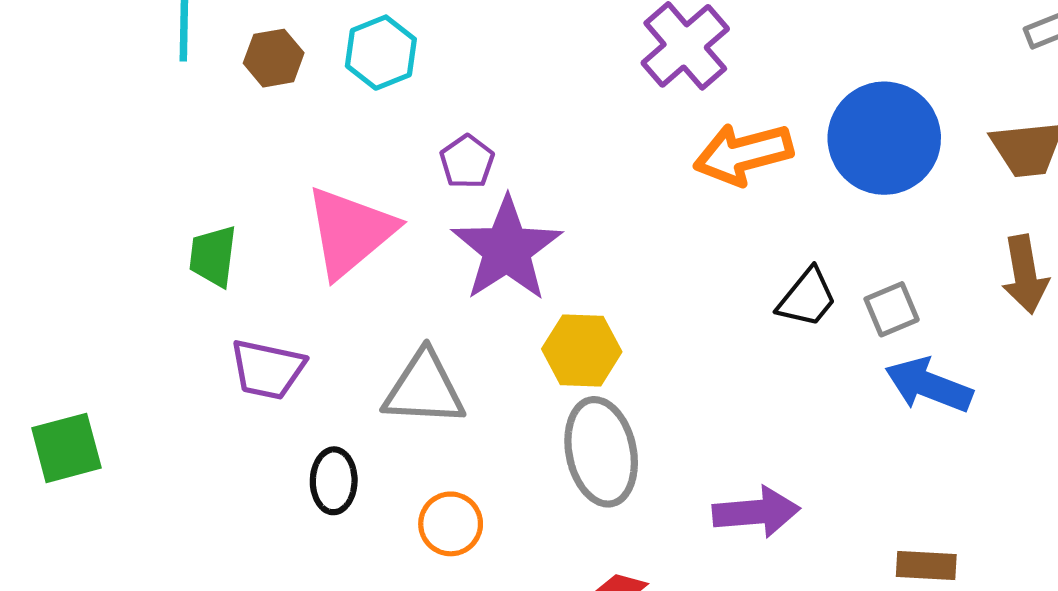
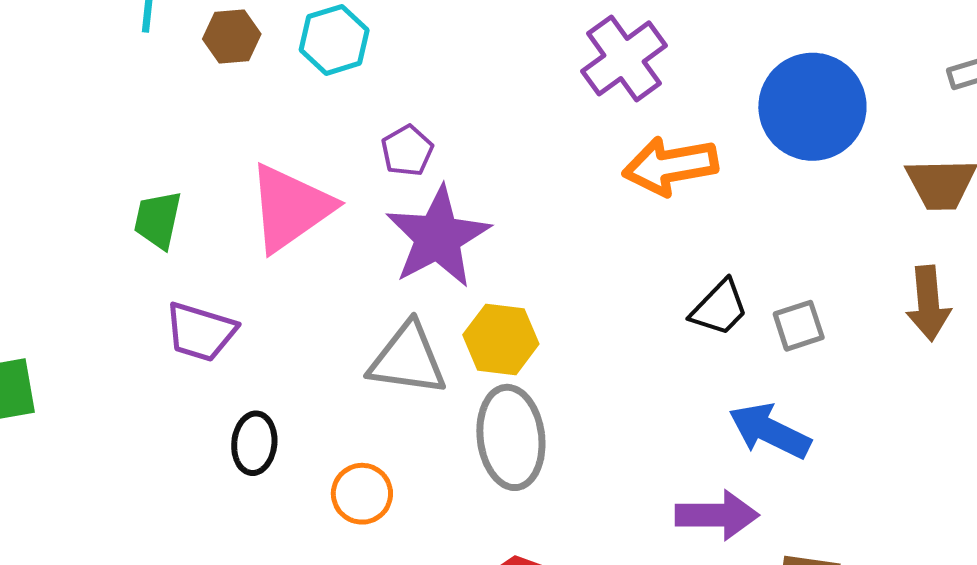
blue circle: (884, 138) -> (812, 107), moved
blue arrow: (929, 385) -> (770, 431), moved
gray triangle: (424, 389) -> (408, 359), moved
purple arrow: (756, 512) -> (717, 515), moved

